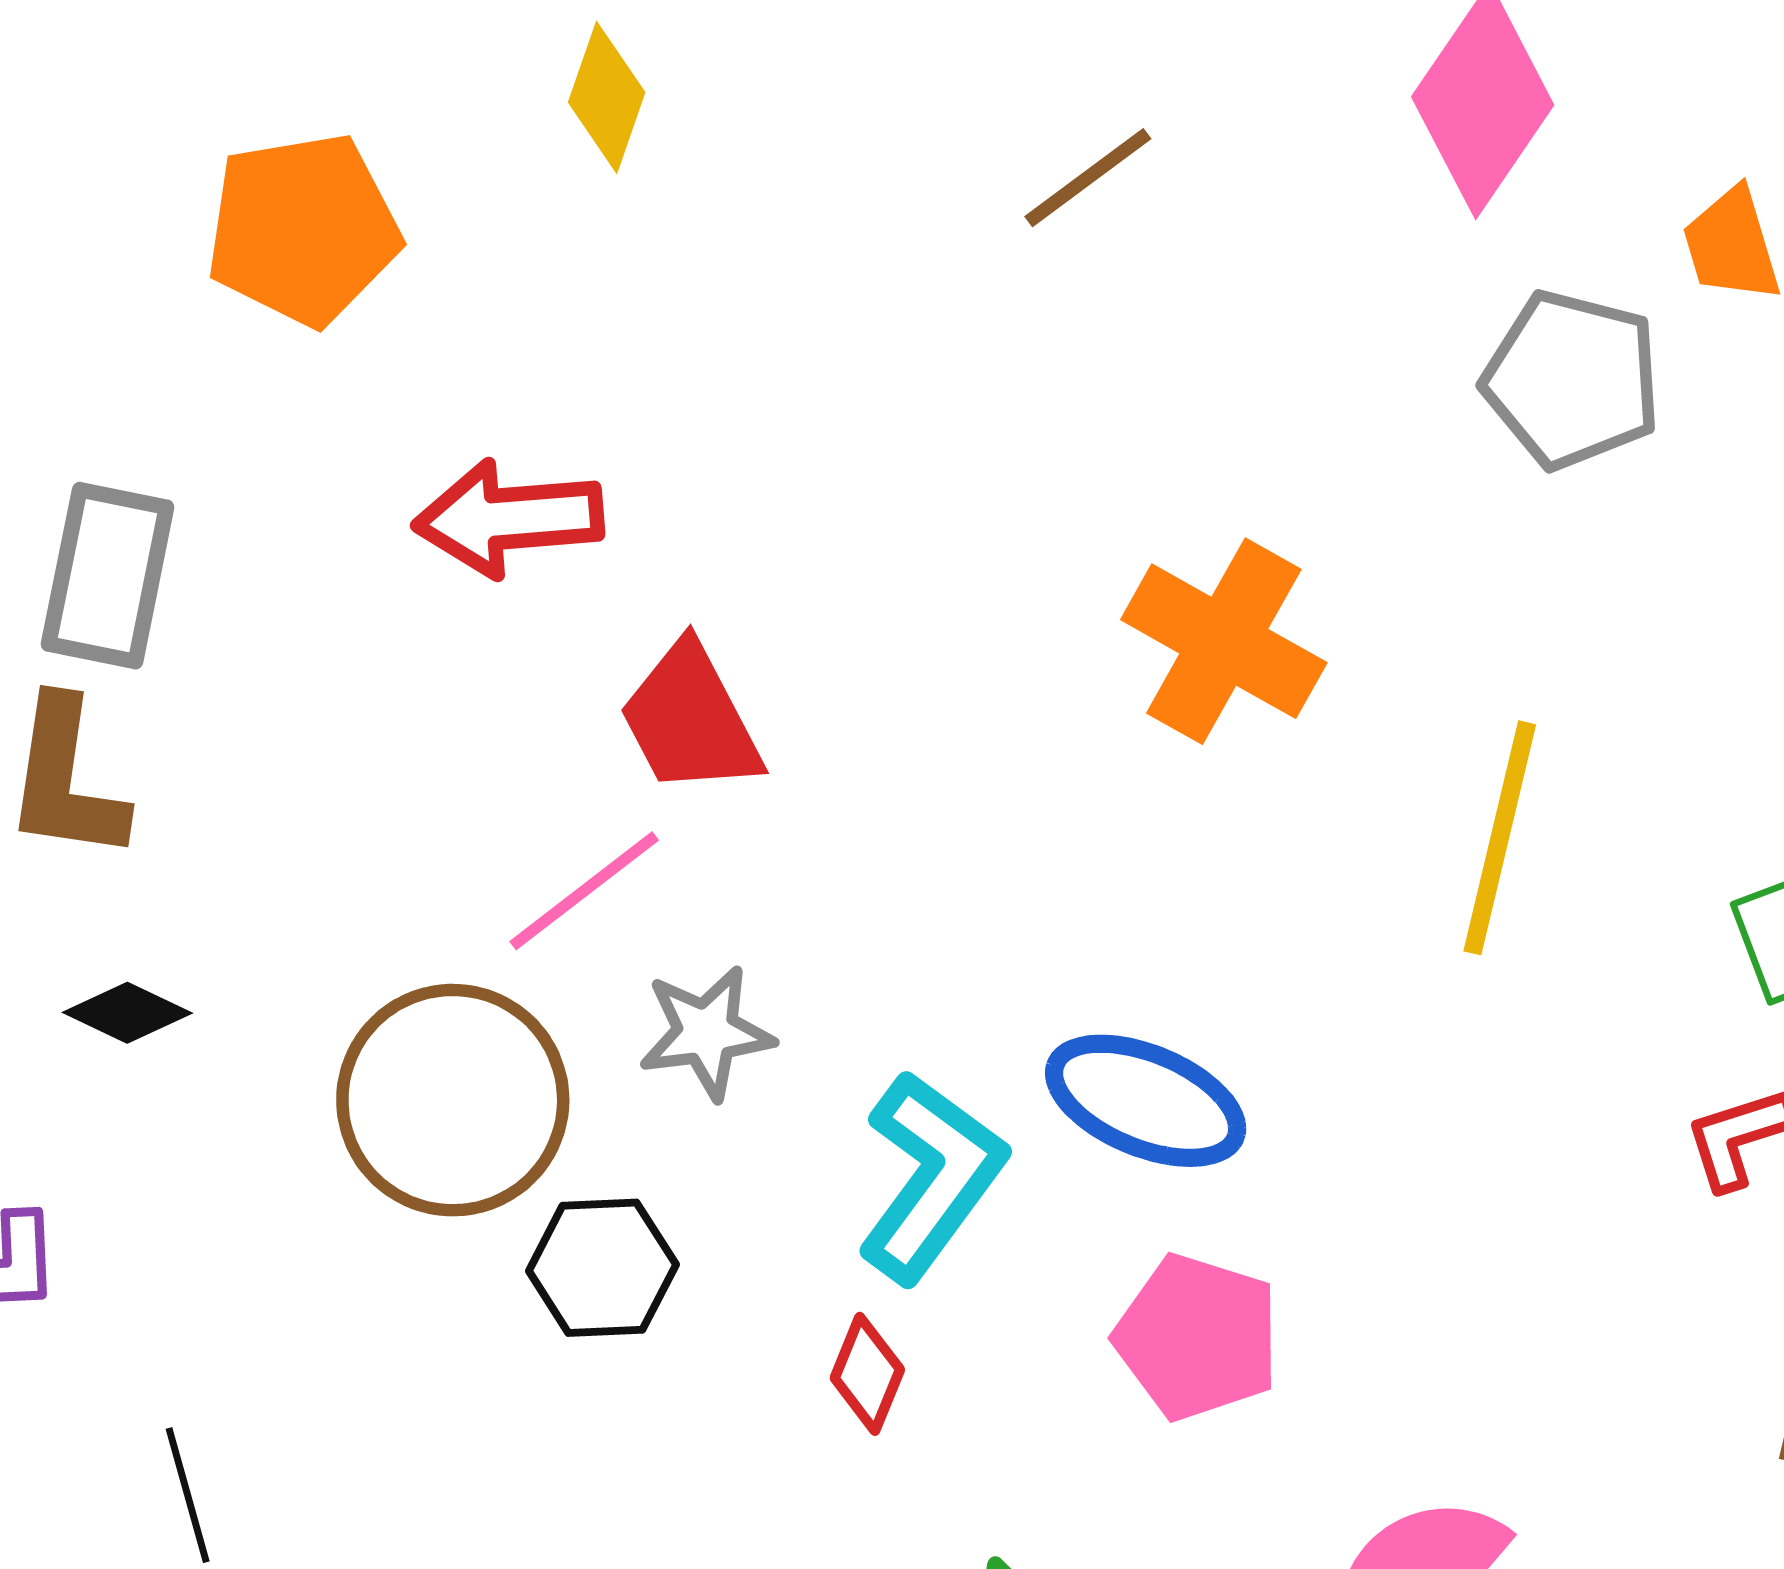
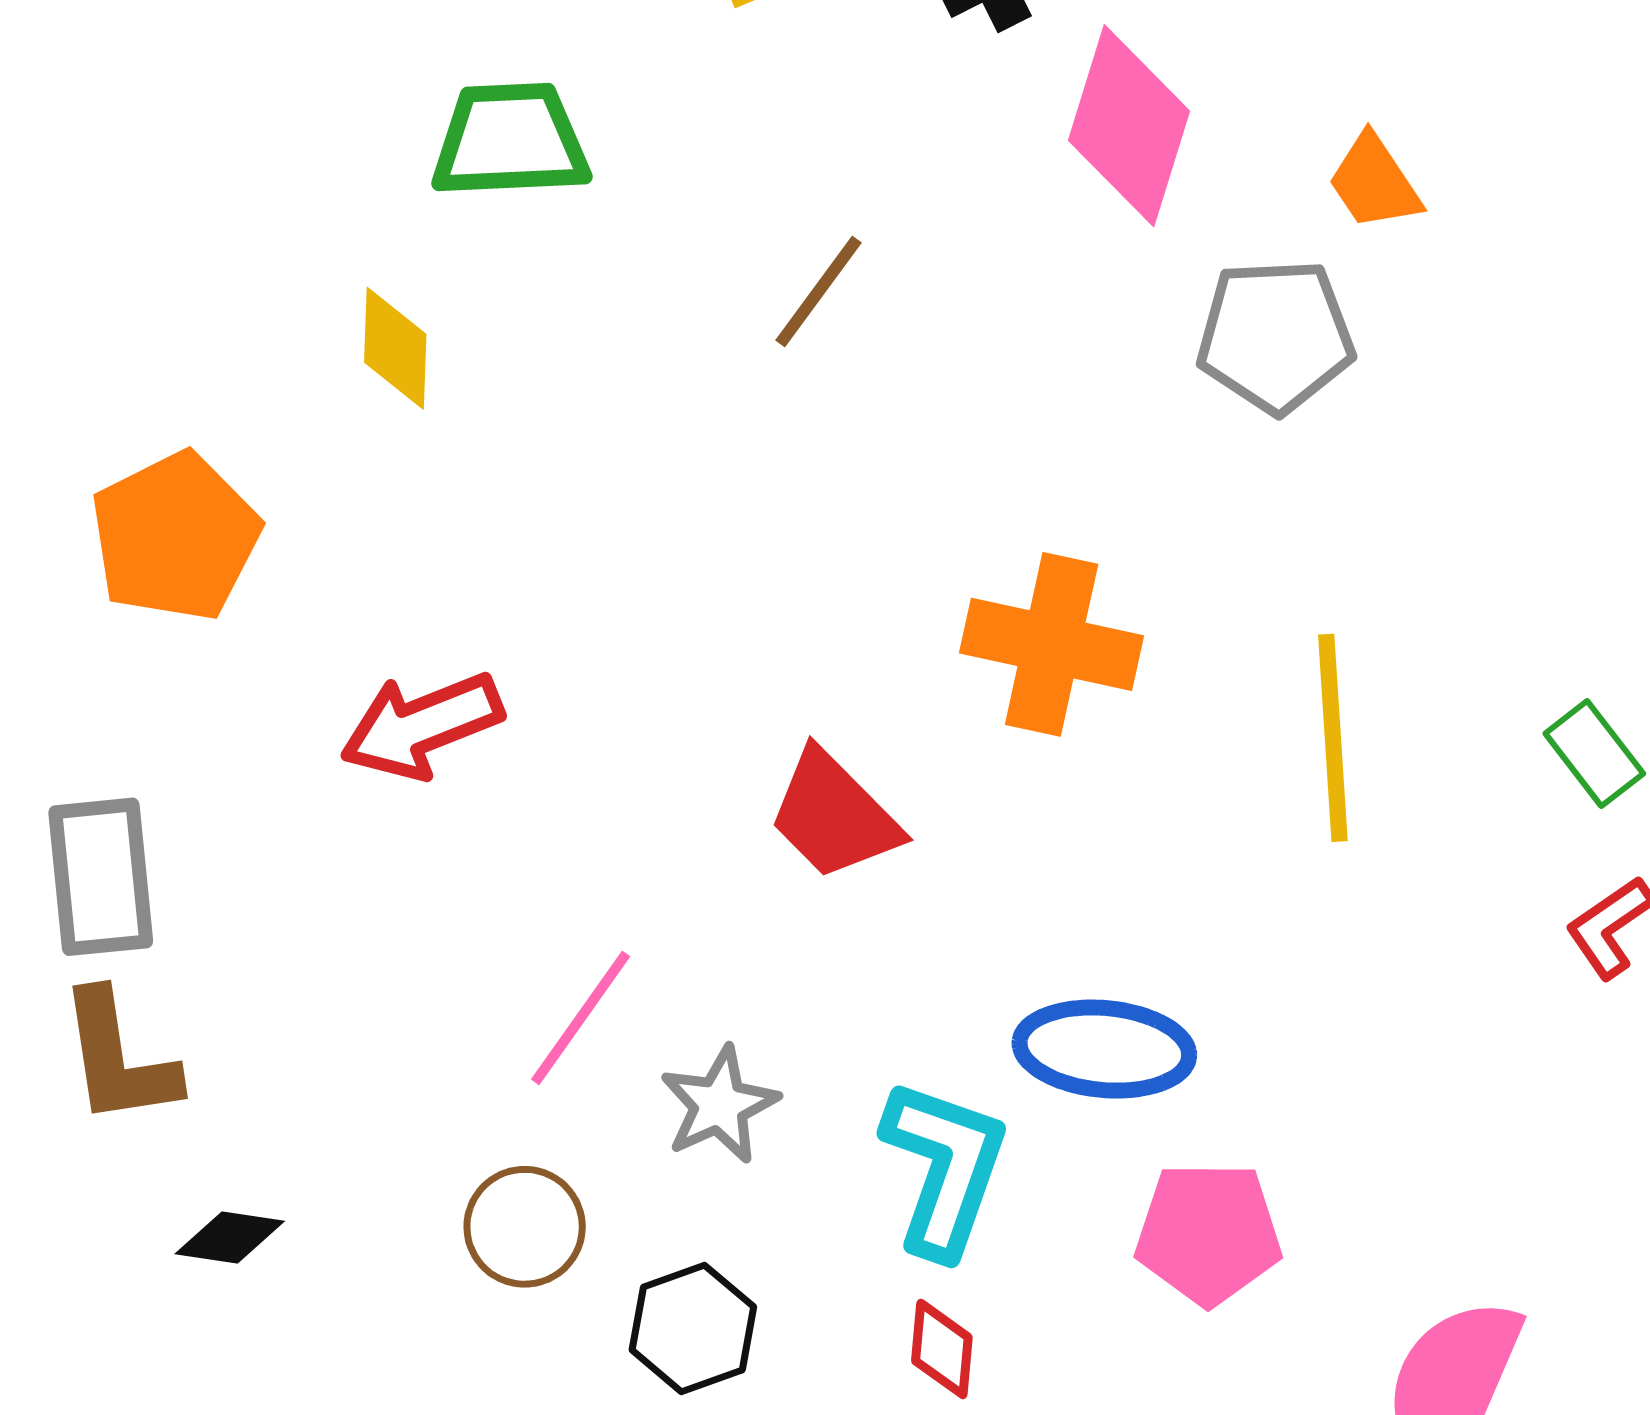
red trapezoid: (690, 719) -> (834, 815), moved
brown circle: (453, 1100) -> (525, 1227), size x0.6

